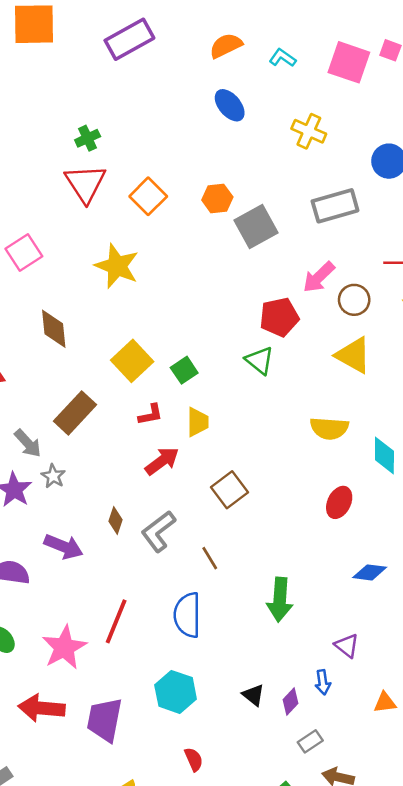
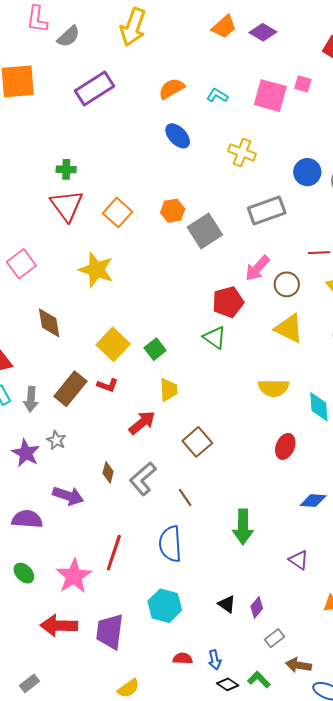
green cross: (88, 138) -> (66, 169), turned 30
red L-shape: (151, 415) -> (108, 385), moved, turned 35
gray arrow: (28, 443) -> (31, 399), moved, turned 50
blue arrow: (323, 682) -> (215, 660), moved
red semicircle: (194, 759) -> (183, 658), turned -60

